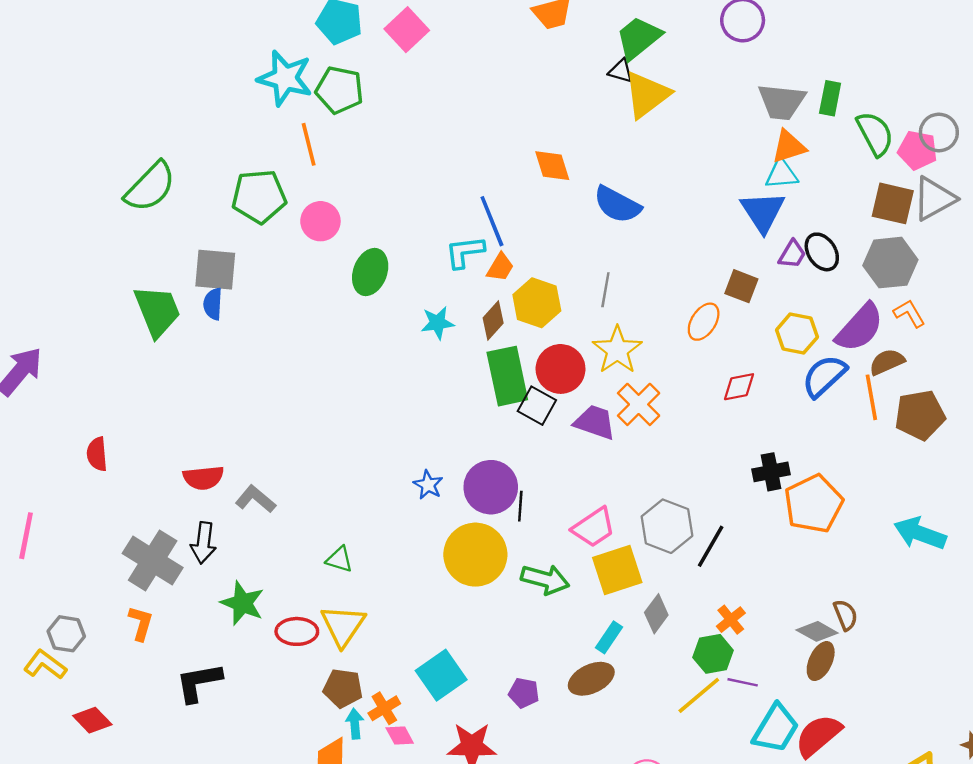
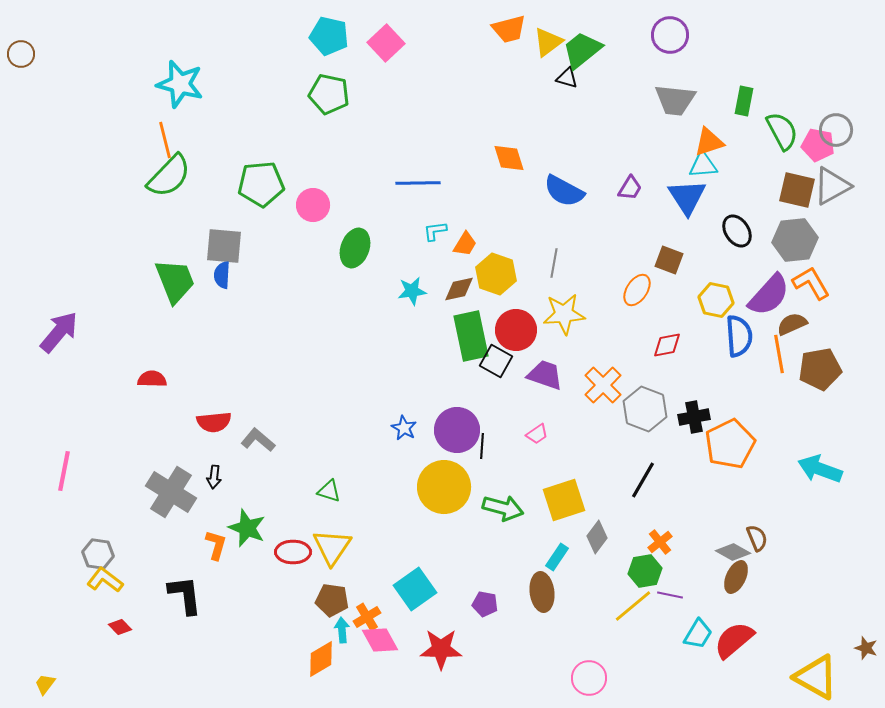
cyan star: (285, 78) -> (180, 84), moved
yellow triangle: (647, 95) -> (548, 42), moved, size x0.7
gray trapezoid: (782, 102) -> (675, 100), moved
orange line: (309, 144) -> (165, 140), moved
blue line: (492, 221) -> (418, 183), moved, turned -69
cyan L-shape: (465, 252) -> (435, 231), size x0.7
purple trapezoid: (792, 254) -> (630, 188), moved
orange L-shape: (909, 313) -> (811, 283), size x1.4
brown diamond: (493, 320) -> (459, 289), turned 36
yellow star: (617, 350) -> (564, 314), turned 30
blue semicircle: (824, 376) -> (739, 336), turned 129
orange cross: (639, 404) -> (603, 385), moved
red semicircle: (97, 454) -> (152, 379), moved, turned 96
gray hexagon: (667, 526) -> (645, 409), moved
pink trapezoid: (594, 527) -> (537, 434), moved, size x0.6
black arrow: (203, 543) -> (214, 477), size x0.7
orange L-shape: (141, 623) -> (216, 545), moved
yellow L-shape: (45, 665) -> (105, 580), moved
brown ellipse: (591, 679) -> (542, 592), turned -72
black L-shape: (199, 682) -> (185, 595), moved, turned 93
red diamond: (92, 720) -> (120, 627), size x0.7
cyan trapezoid: (776, 728) -> (698, 634), size x0.7
pink diamond: (400, 736) -> (380, 640), size x1.5

